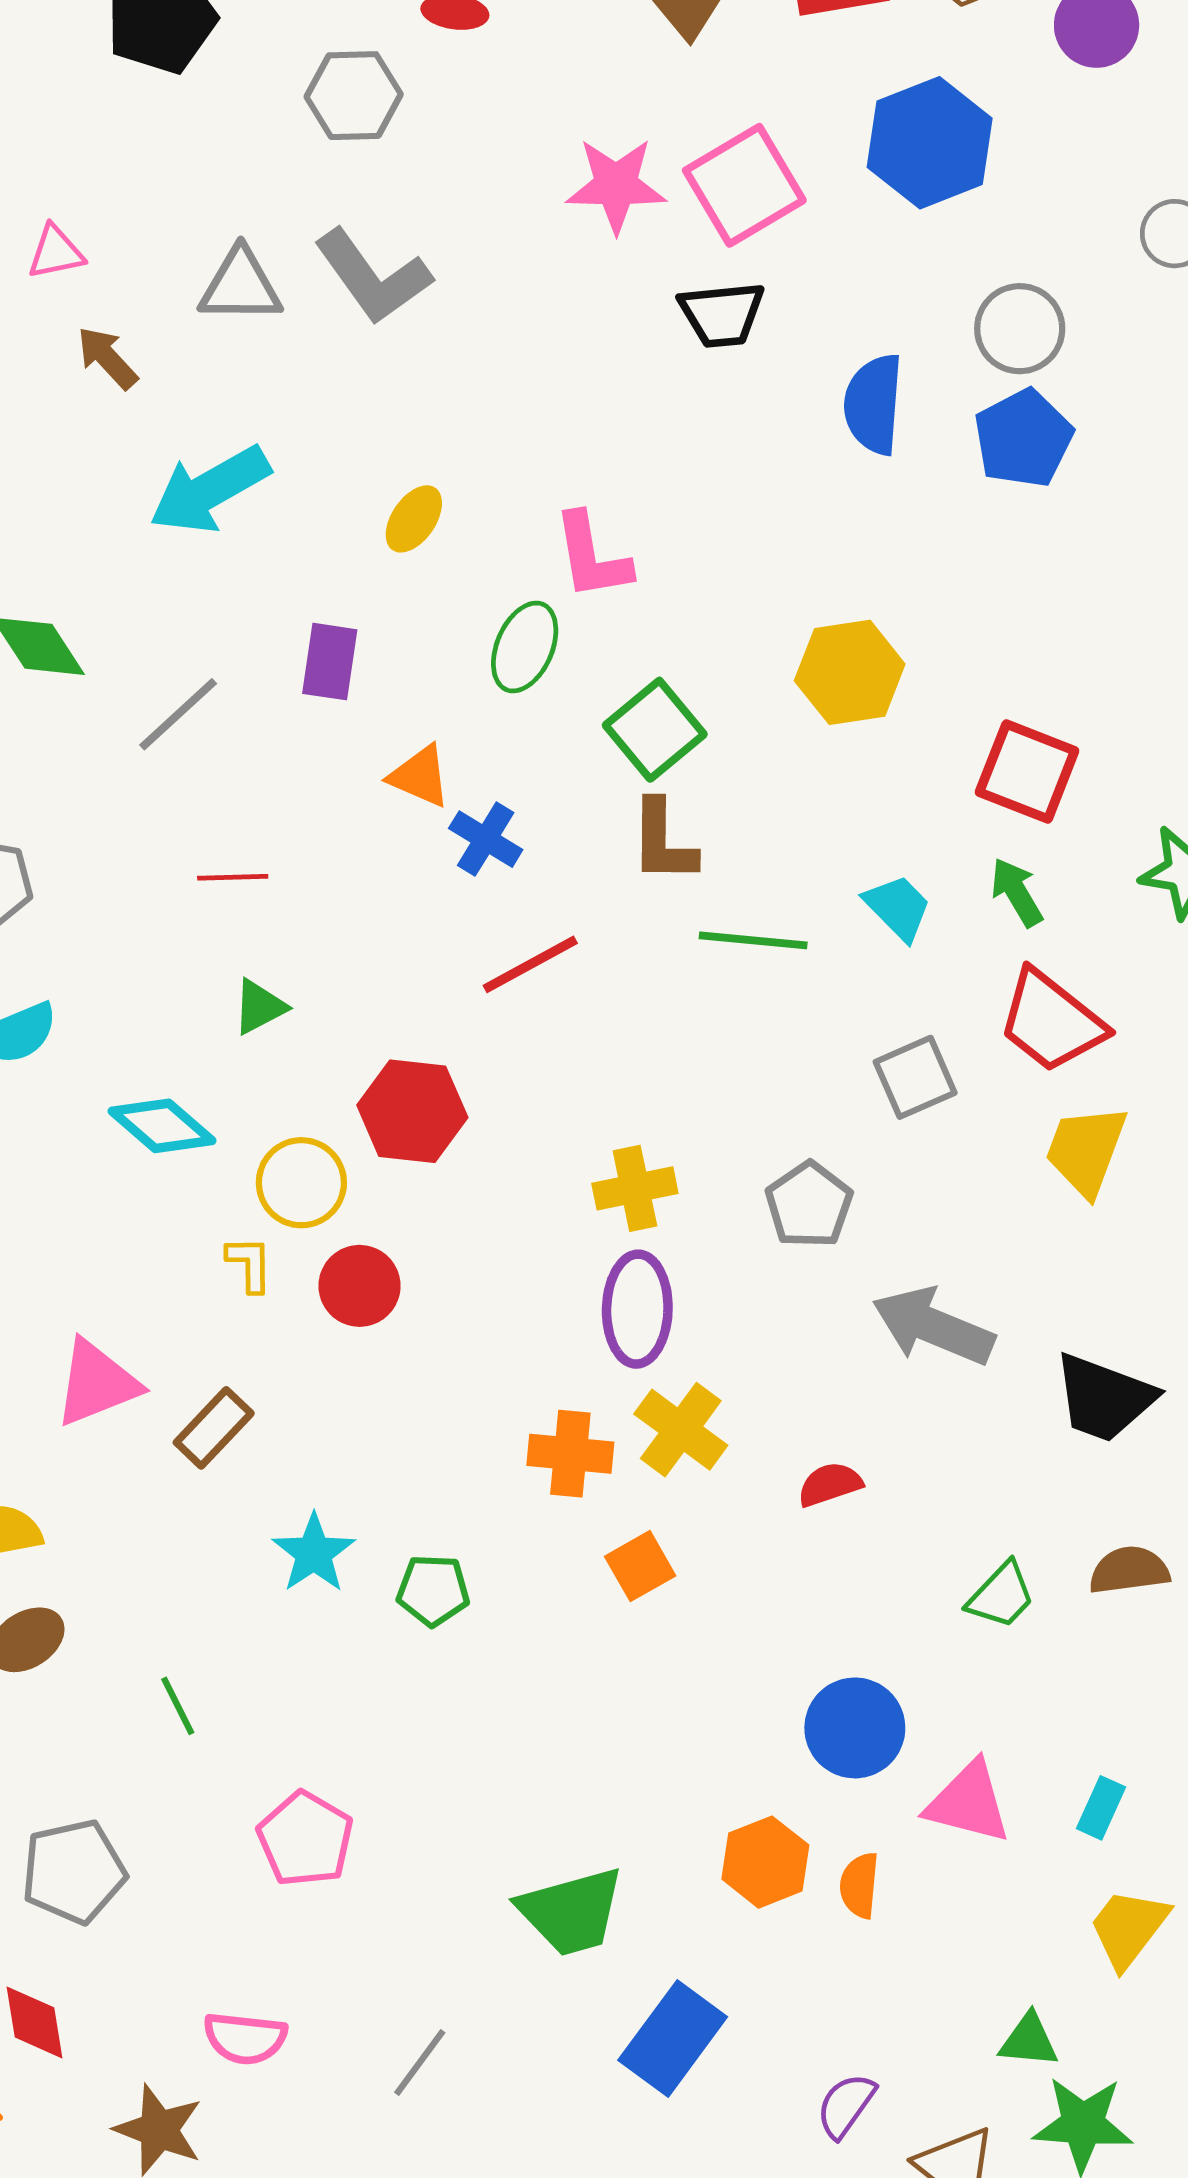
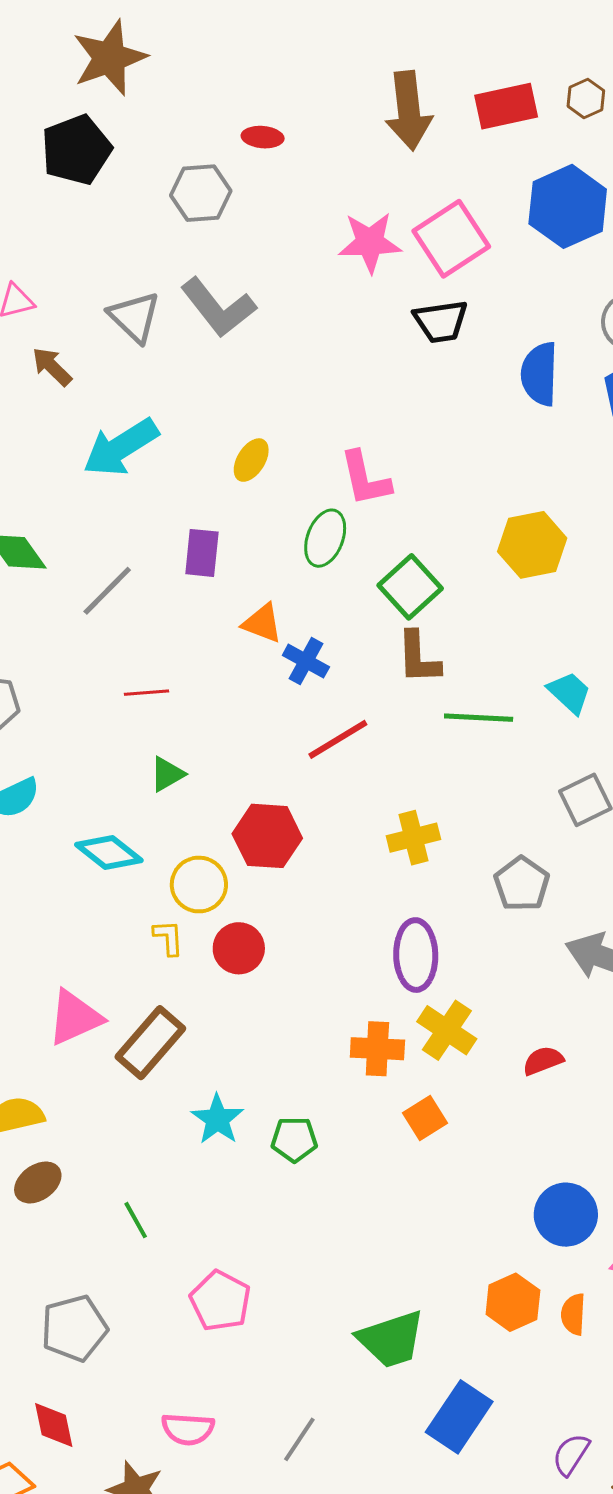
gray triangle: (240, 286) -> (134, 317), turned 46
yellow cross: (635, 1188) -> (413, 838), moved
brown rectangle: (214, 1428) -> (150, 1043), size x1.4

